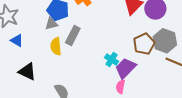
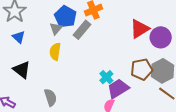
gray triangle: (51, 24) -> (56, 29), turned -48
gray rectangle: (73, 35) -> (82, 30), moved

